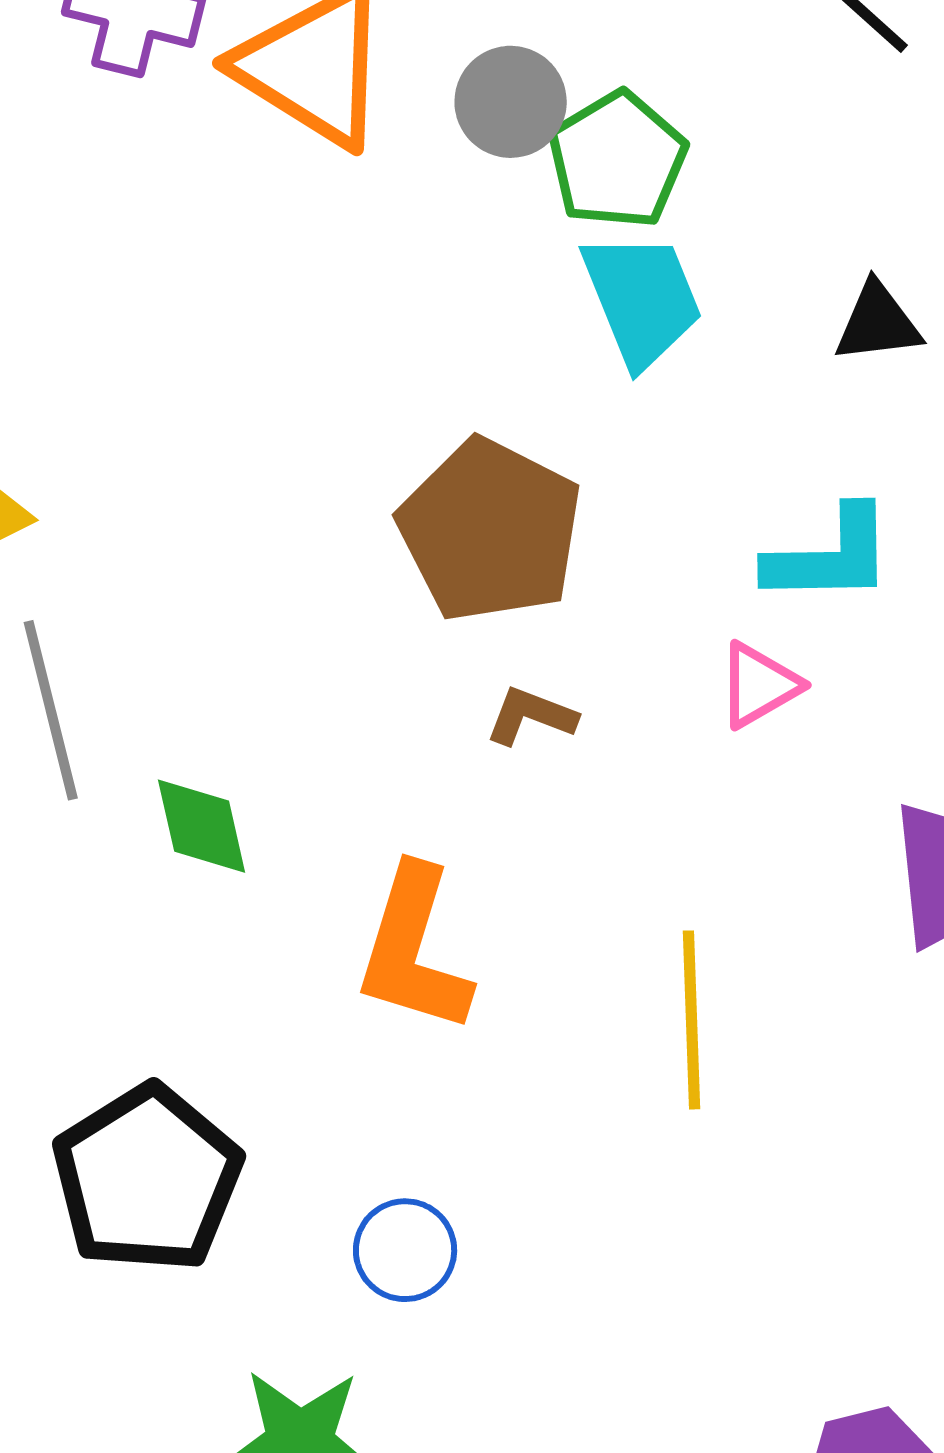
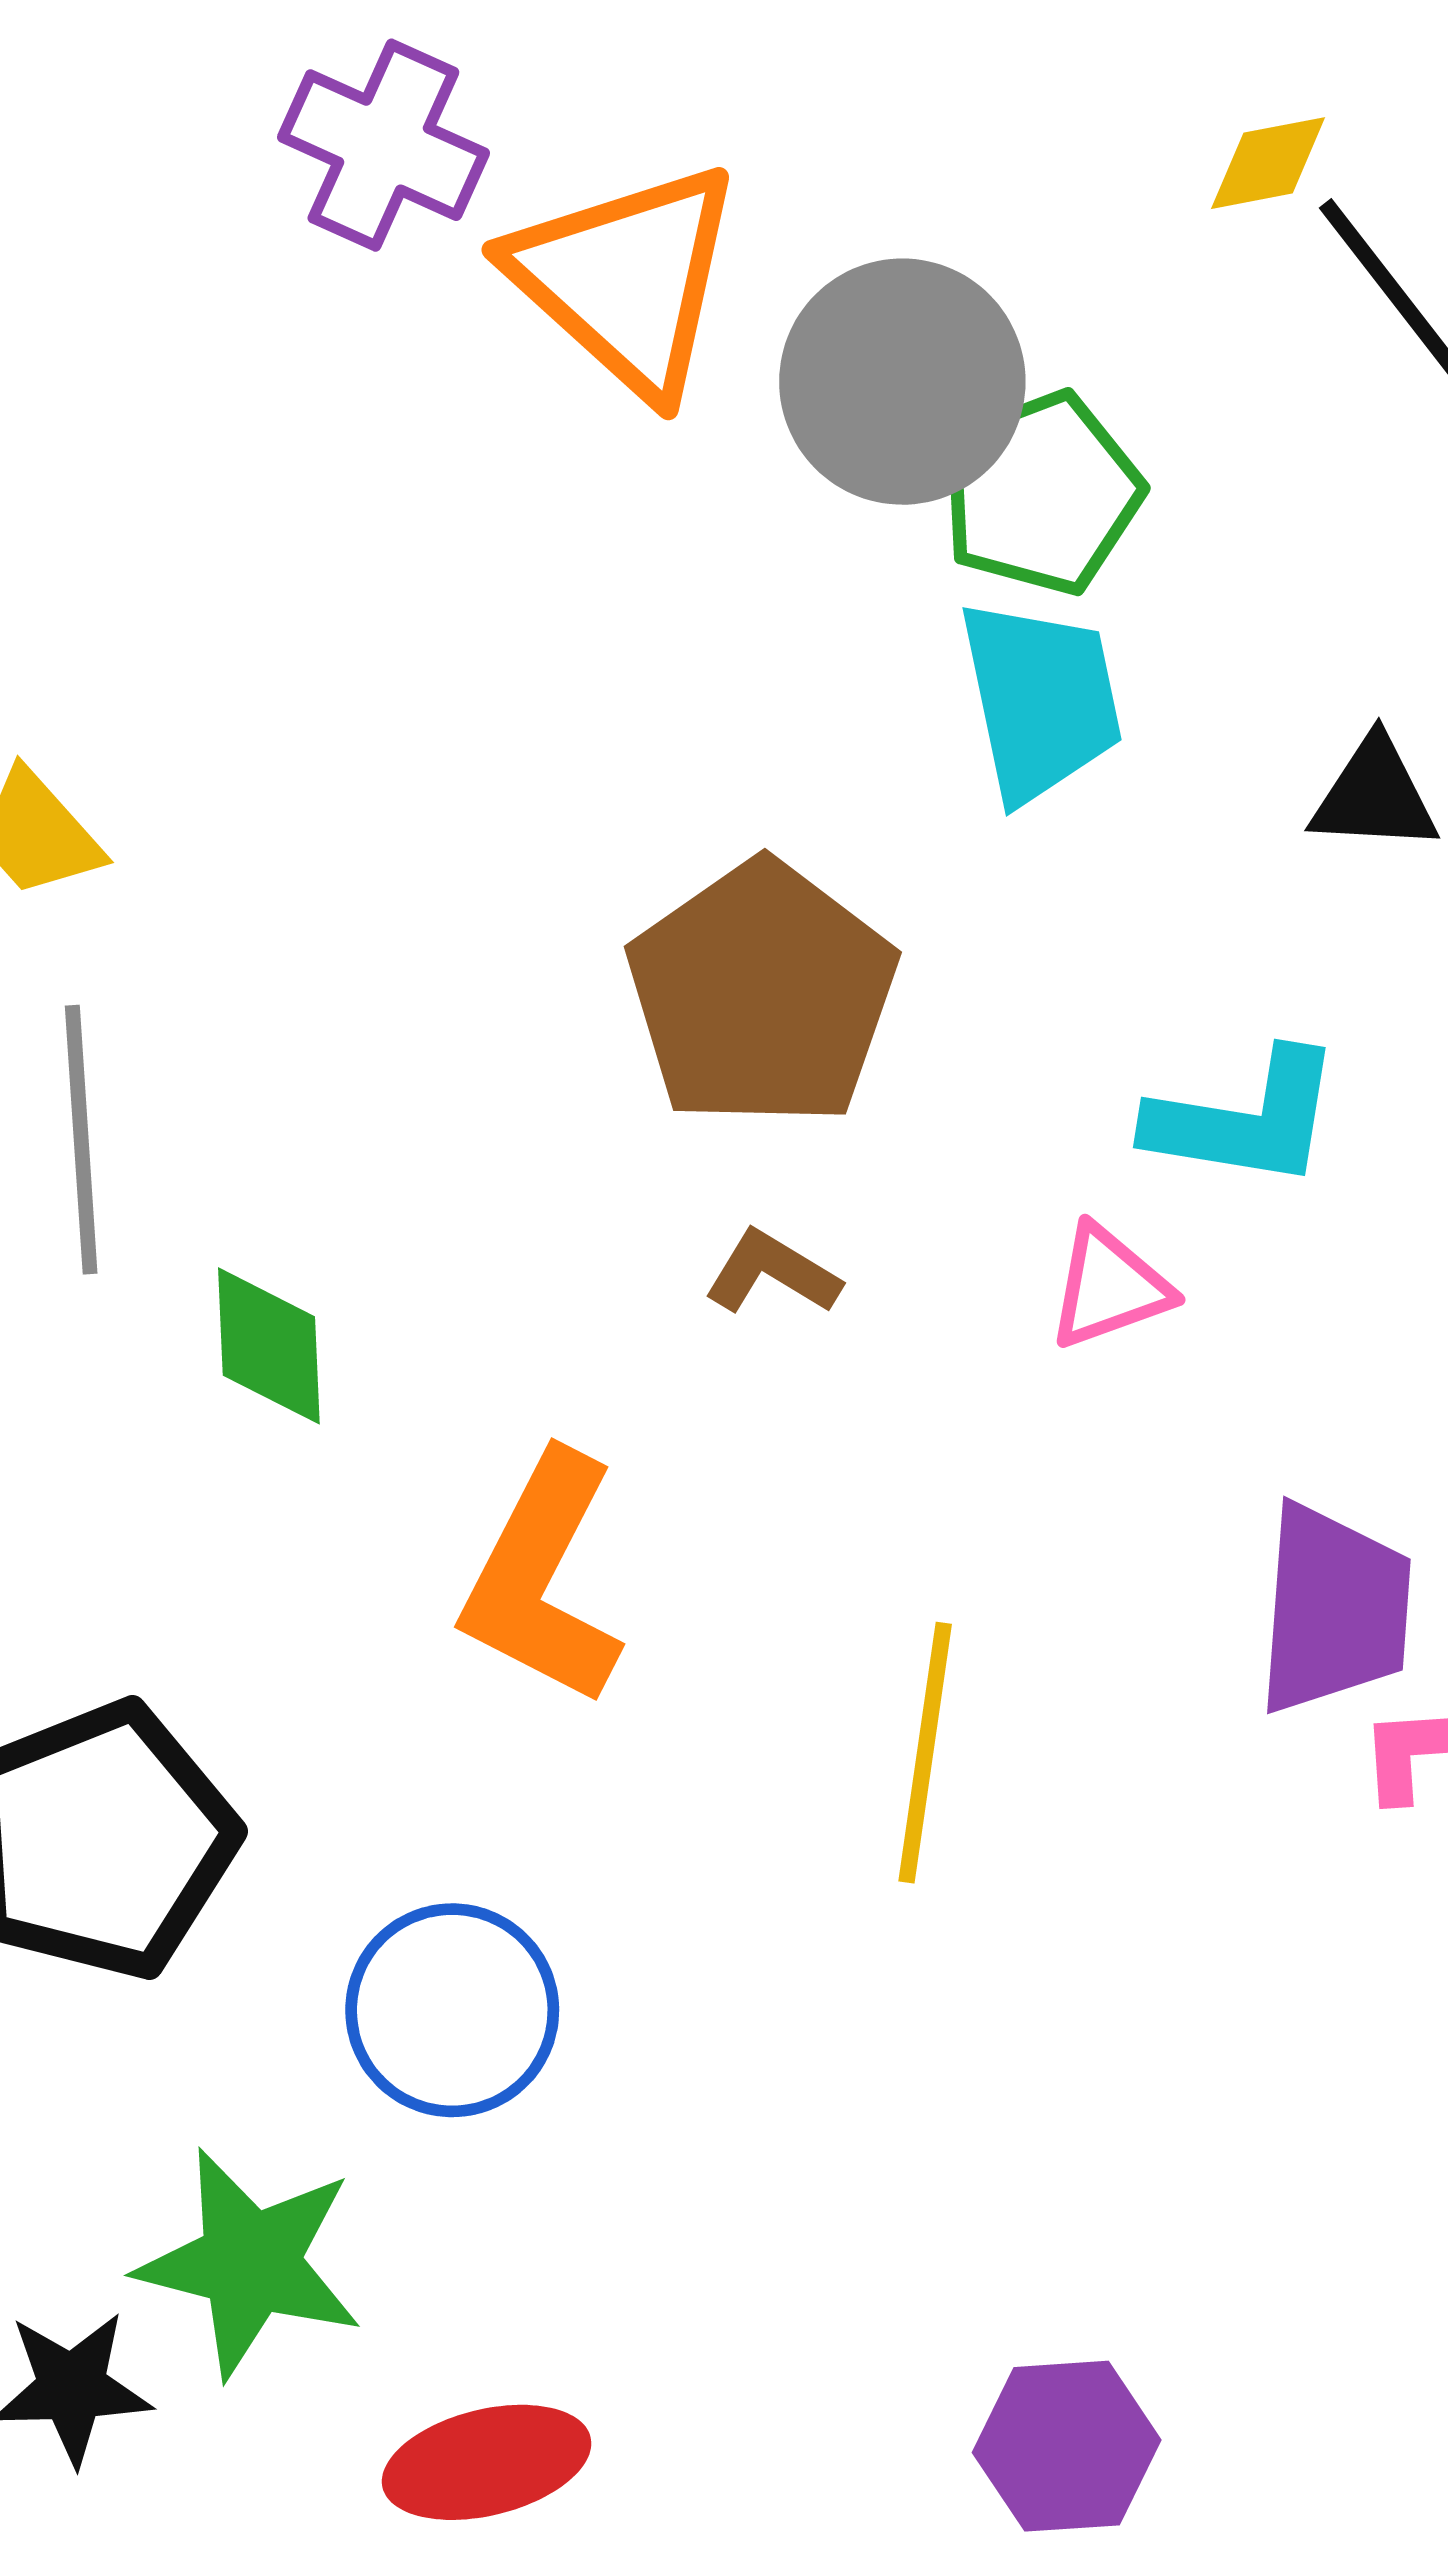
gray circle: (511, 102) -> (902, 382), size x1.5
blue circle: (405, 1250) -> (452, 2010), size x1.4

